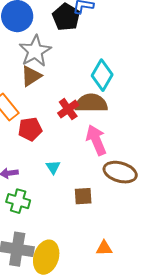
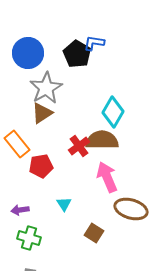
brown square: (83, 196) -> (94, 233), turned 36

